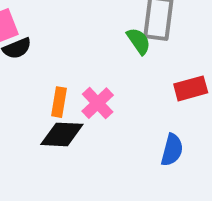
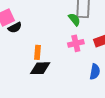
pink cross: (98, 103) -> (76, 43), moved, turned 35

